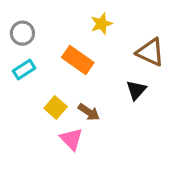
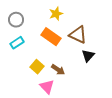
yellow star: (101, 24) -> (56, 14), moved
brown triangle: (150, 52) -> (78, 35), moved

